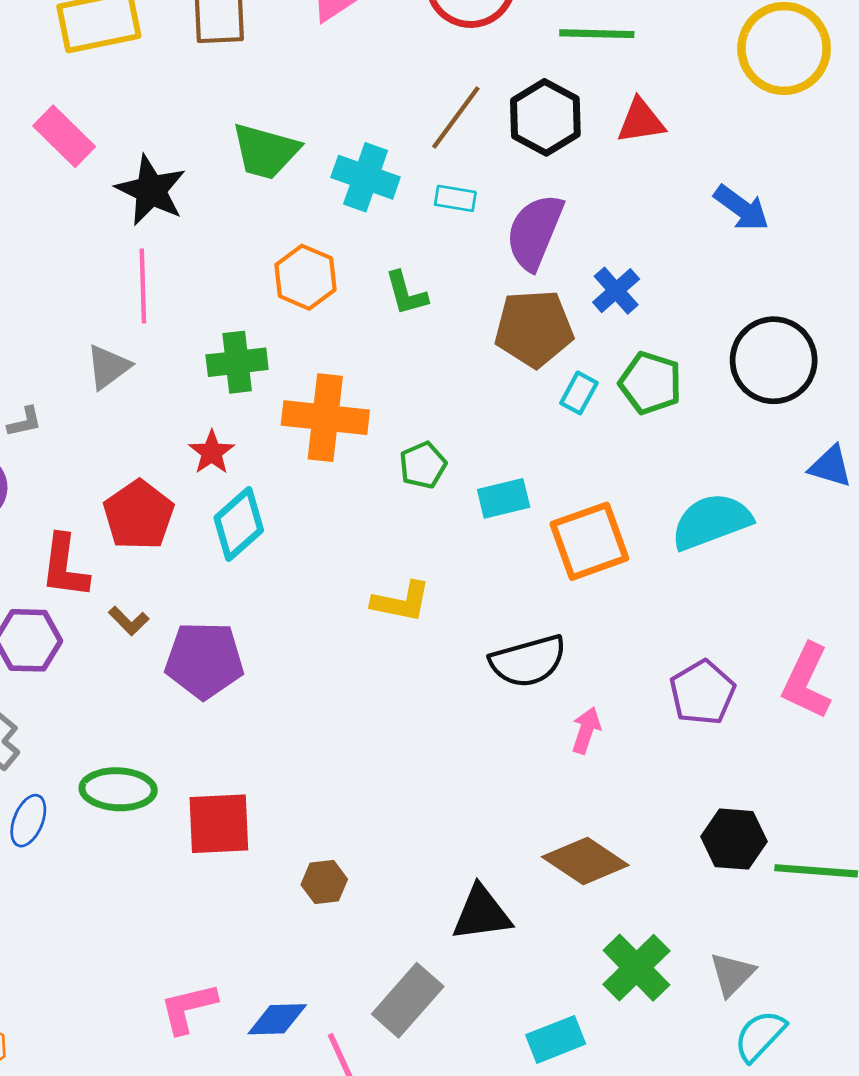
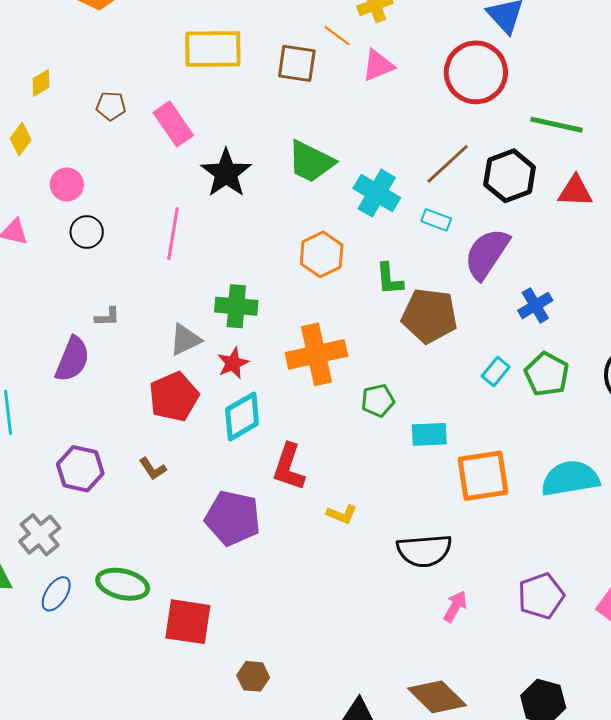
pink line: (143, 286) -> (173, 234), moved
brown pentagon: (534, 328) -> (429, 316), moved
green cross: (237, 362) -> (236, 306), moved
gray triangle: (108, 367) -> (185, 340), moved
orange cross: (325, 418) -> (316, 354), turned -30
red L-shape: (65, 566) -> (289, 467), moved
yellow L-shape: (401, 602) -> (342, 514), moved, size x0.7
purple pentagon: (204, 660) -> (233, 518), moved

